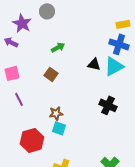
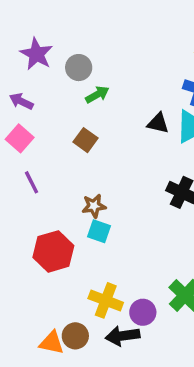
gray circle: (47, 11) -> (79, 68), moved
purple arrow: (11, 42) -> (21, 101), moved
pink square: (12, 73) -> (20, 138), turned -35

